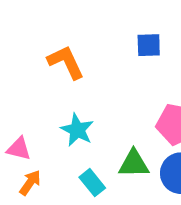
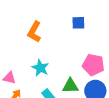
orange L-shape: (66, 62) -> (34, 32), turned -125

